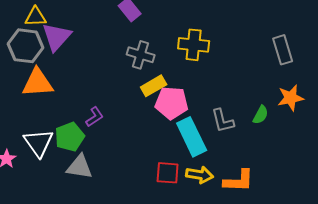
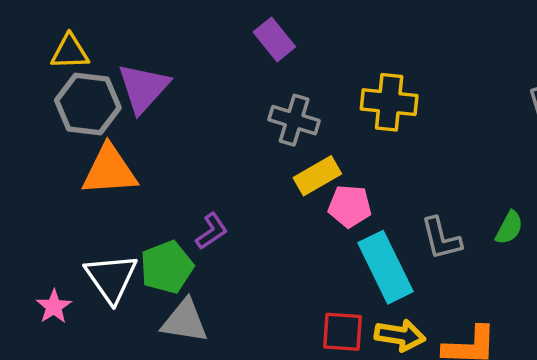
yellow triangle: (36, 17) -> (70, 52), moved
pink pentagon: (172, 103) -> (350, 206), size x0.7

